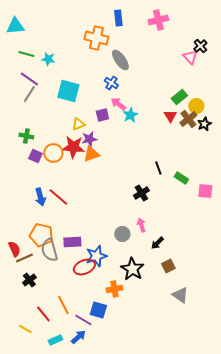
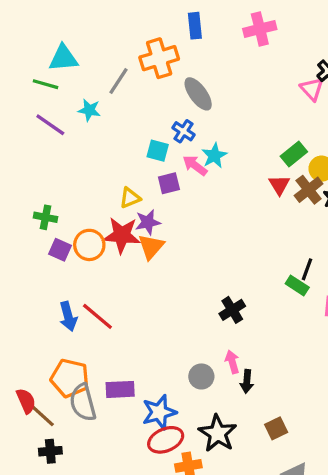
cyan triangle: (15, 26) -> (63, 58), moved
orange cross: (96, 38) -> (159, 58), turned -30
cyan star: (48, 59) -> (89, 110), moved
cyan square: (68, 91) -> (158, 151), moved, size x0.6
gray line: (29, 94) -> (119, 81), moved
cyan star: (130, 115) -> (214, 156), moved
orange triangle: (91, 154) -> (151, 247), turned -30
black line: (158, 168) -> (307, 269), moved, turned 40
black arrow: (157, 243) -> (247, 381), moved, turned -40
brown line: (24, 258) -> (42, 415), turned 66
red ellipse: (84, 267) -> (166, 440), moved
black cross: (29, 280) -> (50, 451), turned 32

